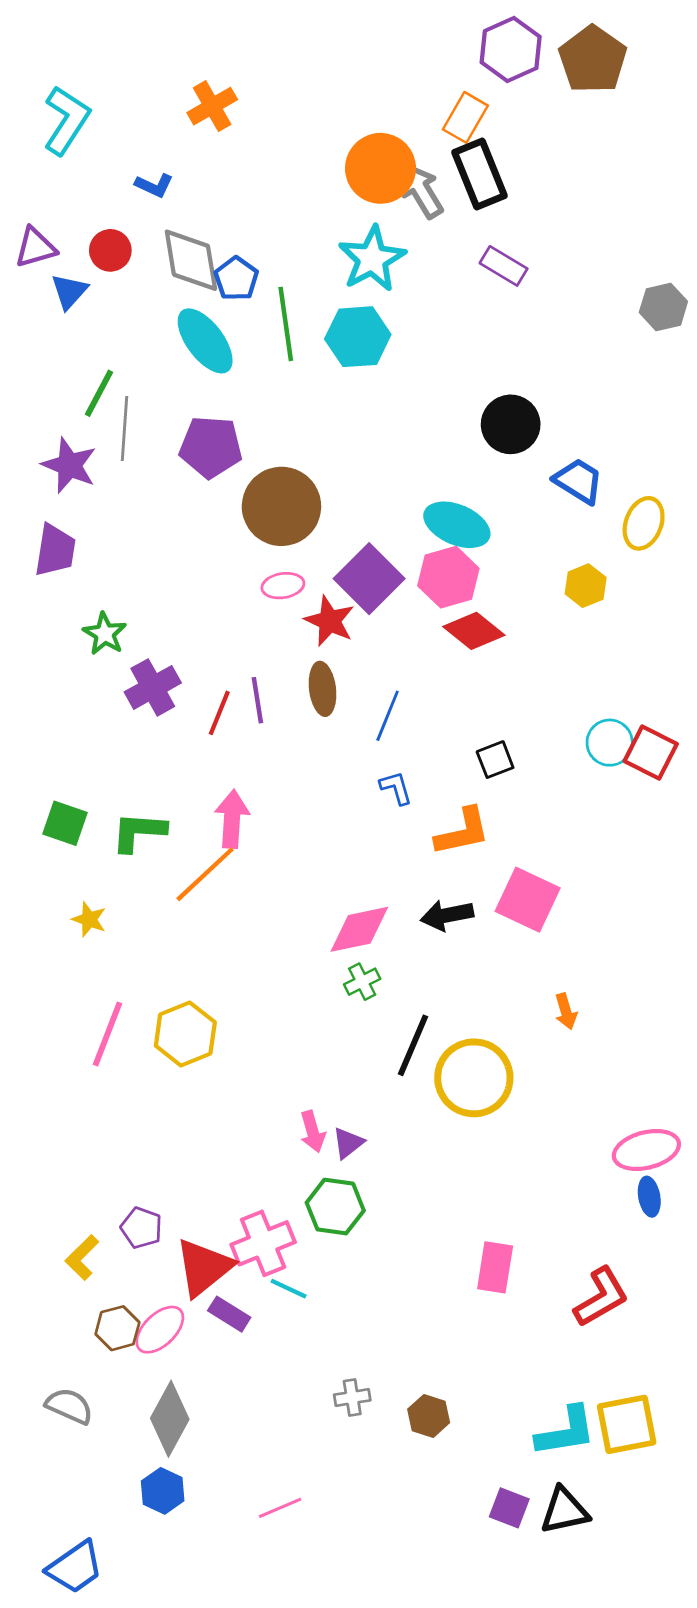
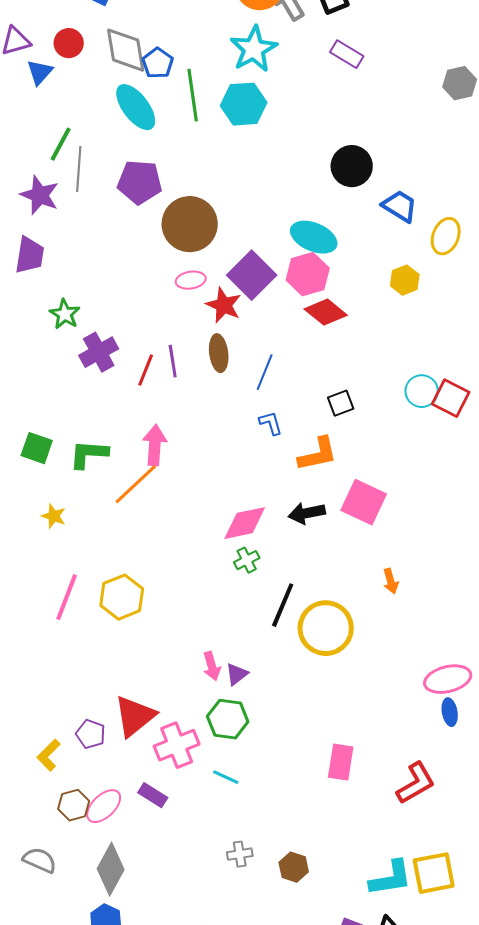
red triangle: (204, 1267) -> (135, 716), moved
cyan line: (289, 1289) -> (226, 777), moved

